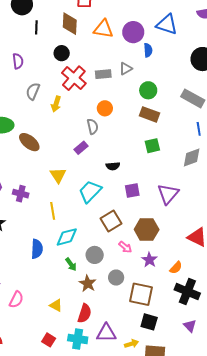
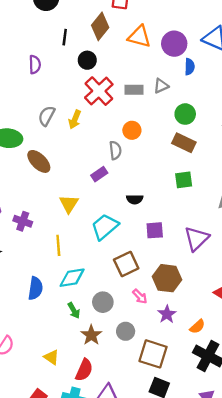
brown diamond: (70, 24) -> (100, 26), turned 30
black line: (36, 27) -> (65, 37), moved
gray semicircle: (33, 91) -> (47, 116), moved

